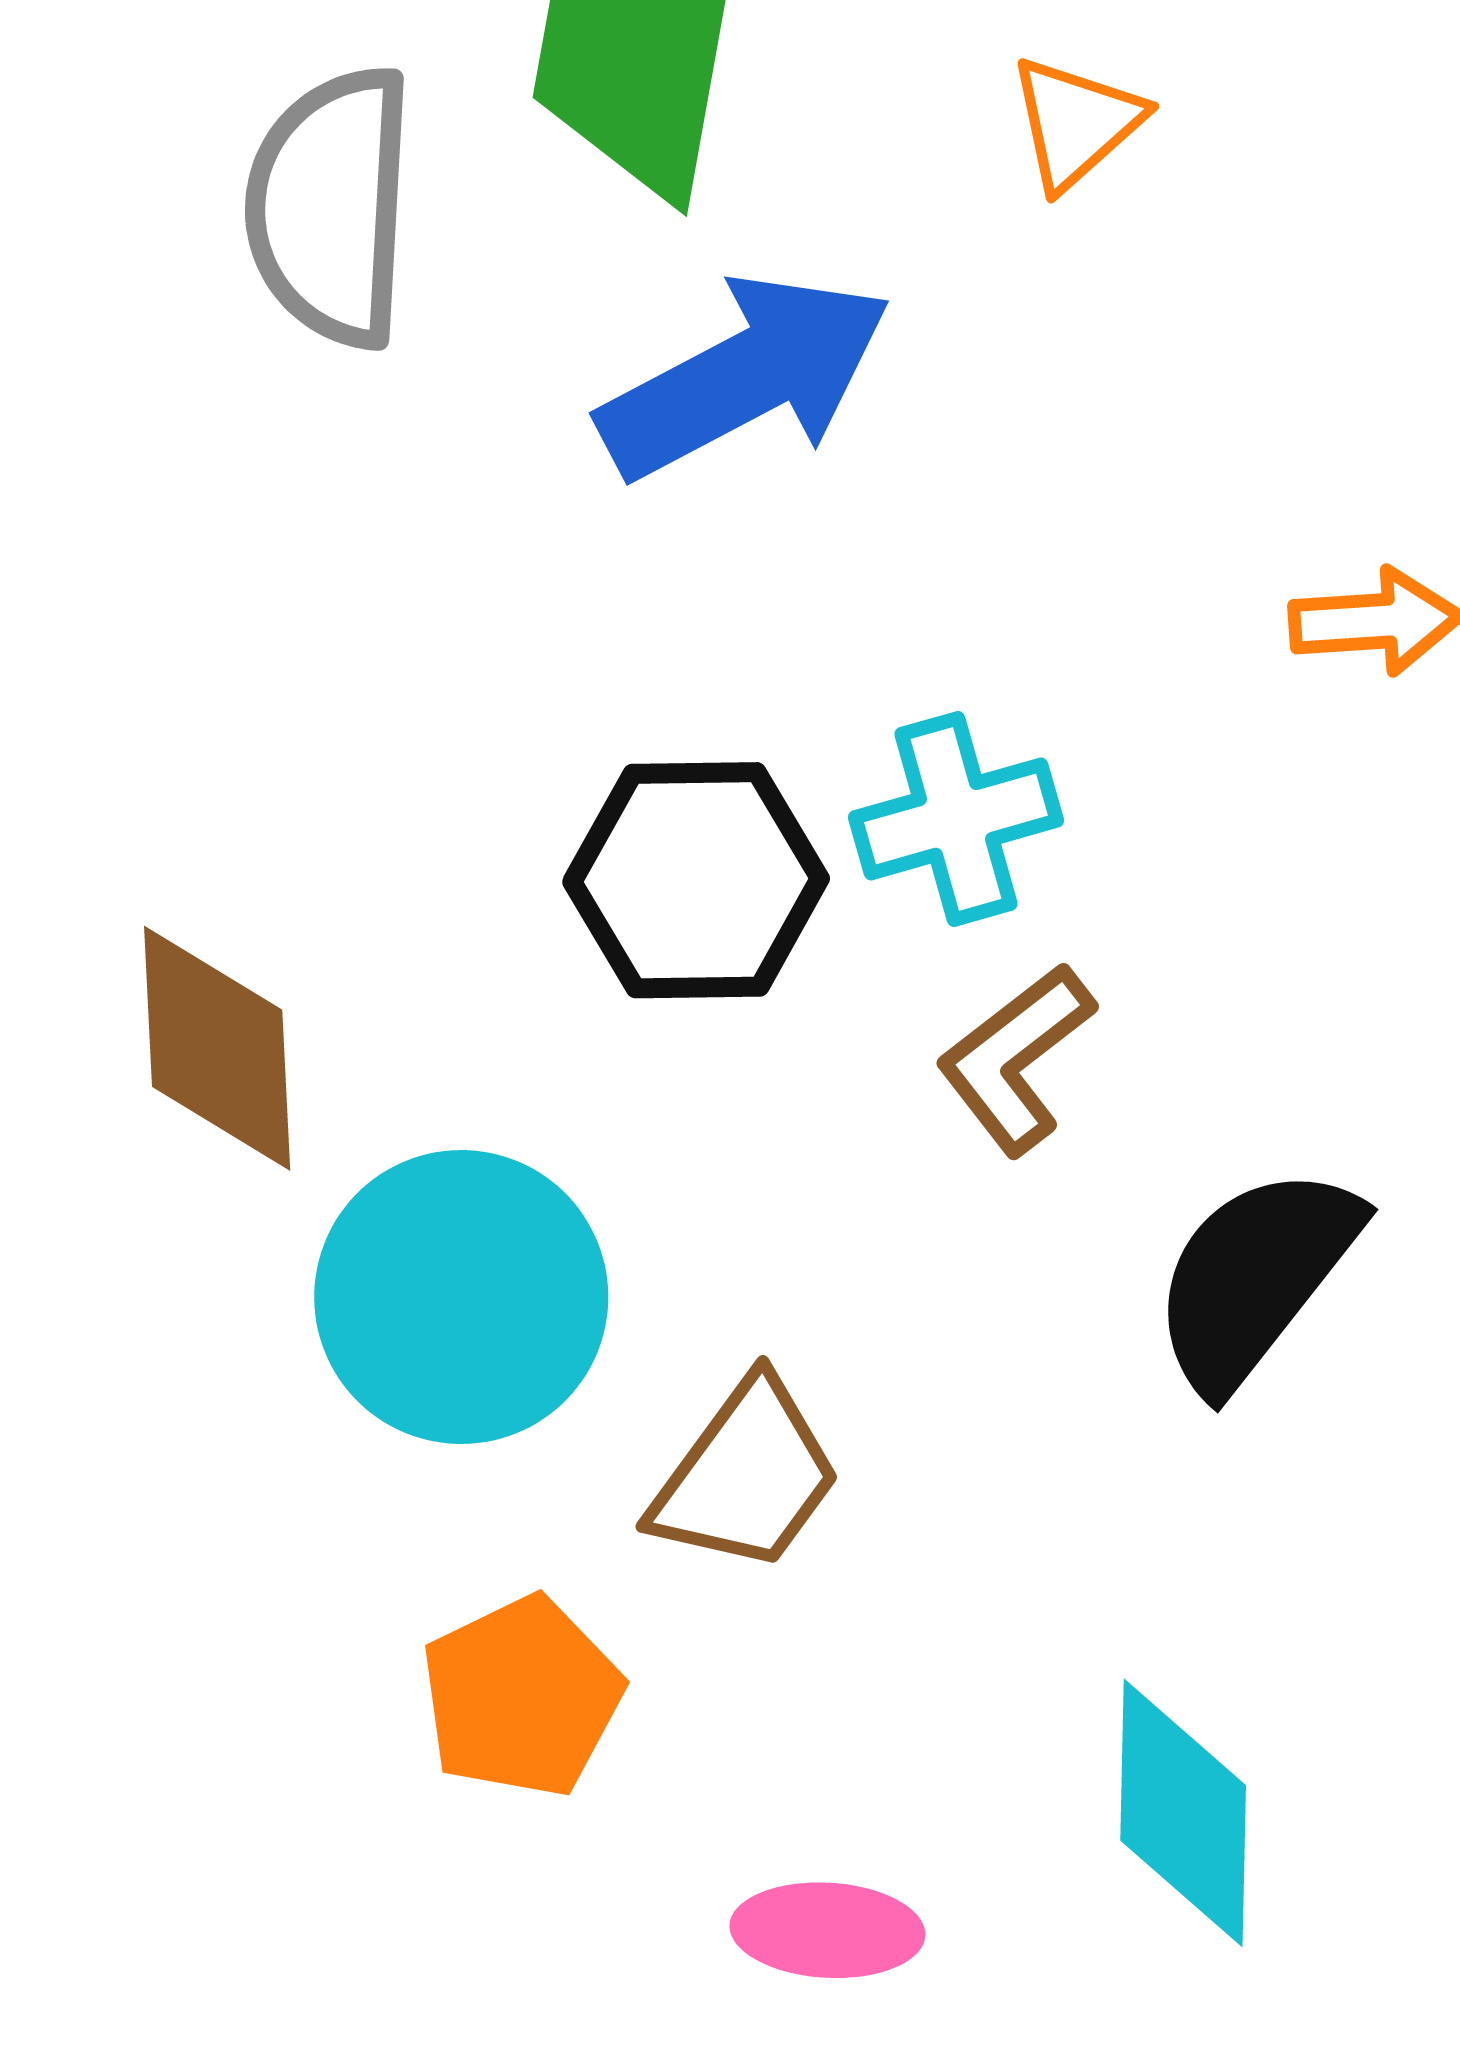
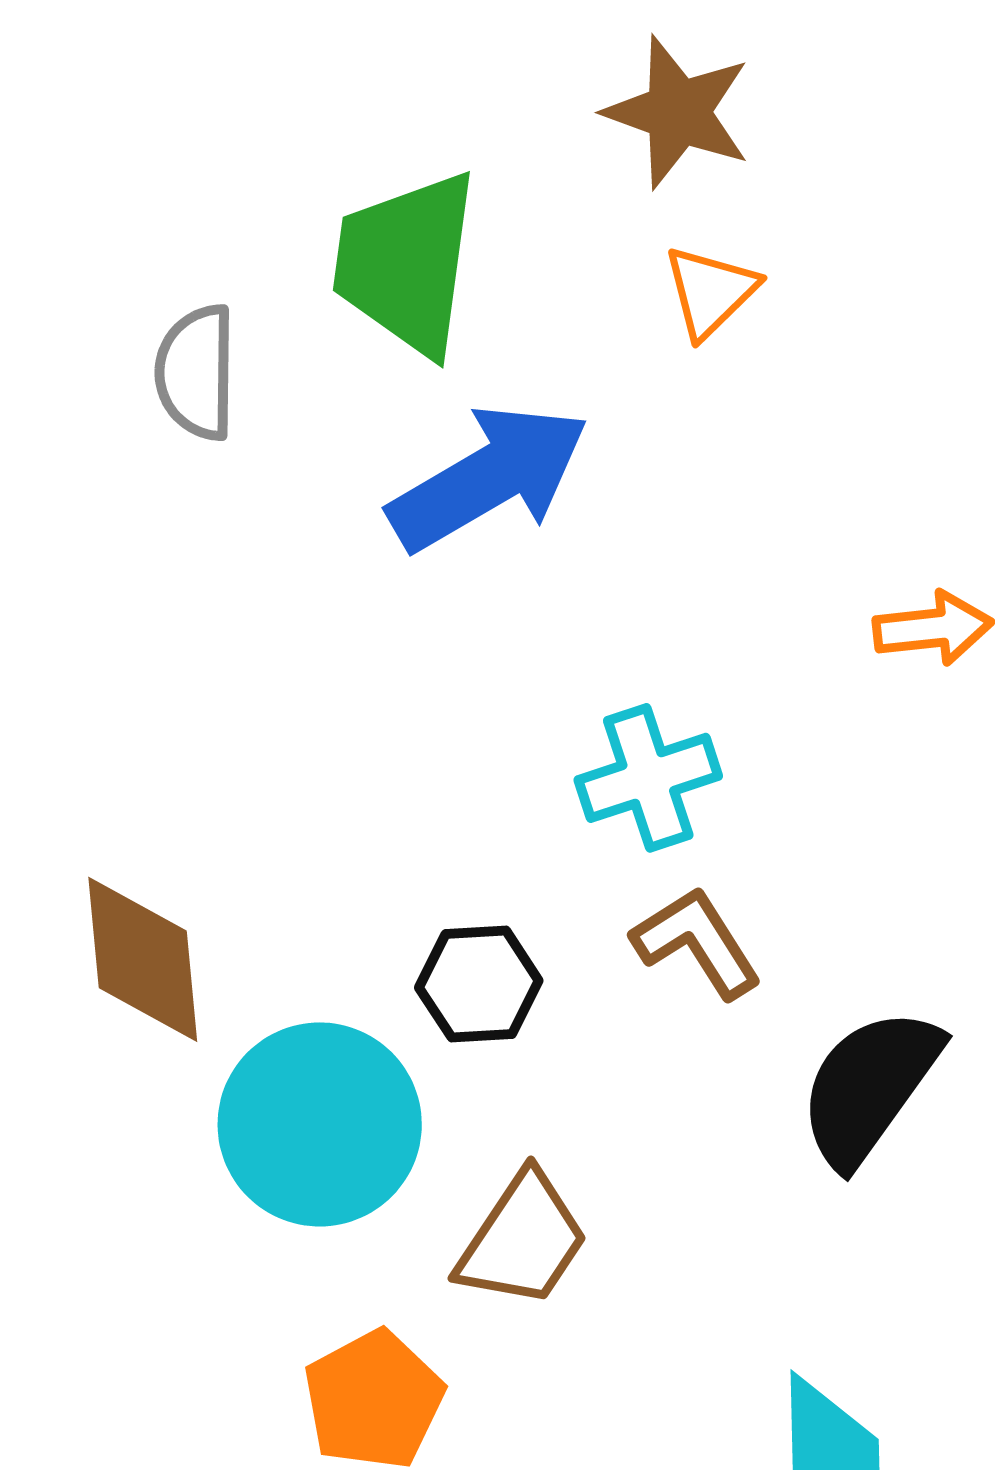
gray semicircle: (331, 207) -> (196, 372), size x0.7
black hexagon: (696, 880) -> (479, 984), moved, size x0.7
brown L-shape: (1016, 1059) -> (697, 942), turned 98

